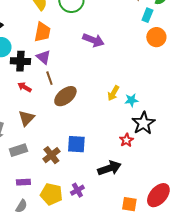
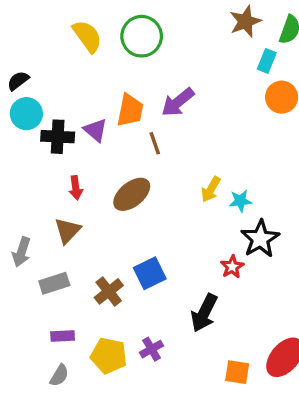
orange trapezoid: (42, 32) -> (130, 110), moved
purple arrow: (93, 40) -> (178, 102), turned 120
brown line: (49, 78) -> (155, 143), moved
red arrow: (24, 87) -> (76, 188), moved, turned -128
blue square: (76, 144) -> (150, 273), turned -30
black arrow: (109, 168) -> (204, 313), turned 135

